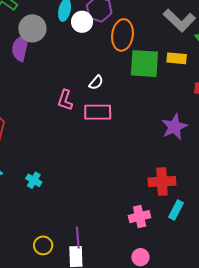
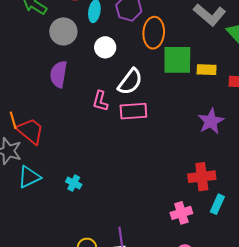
white circle: (82, 22) -> (105, 47), moved
purple semicircle: (20, 48) -> (59, 74), moved
yellow rectangle: (177, 58) -> (207, 70), moved
white semicircle: (96, 83) -> (130, 82), size x1.8

